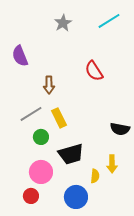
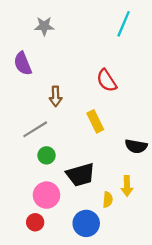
cyan line: (109, 21) -> (124, 24), turned -35
gray star: (63, 23) -> (44, 26), moved, turned 30
yellow rectangle: (59, 118) -> (95, 121), moved

